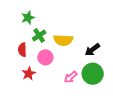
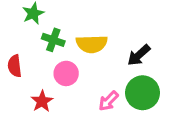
green cross: (39, 35) -> (53, 40), turned -32
red semicircle: (22, 50) -> (15, 66), moved

